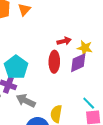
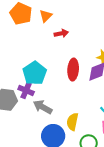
red arrow: (64, 41) -> (61, 33), moved

